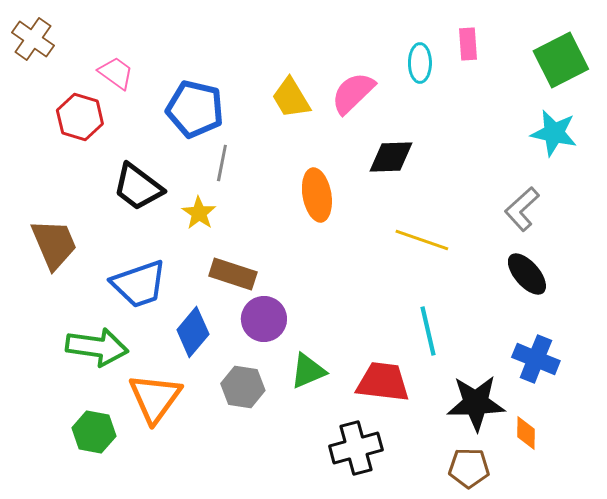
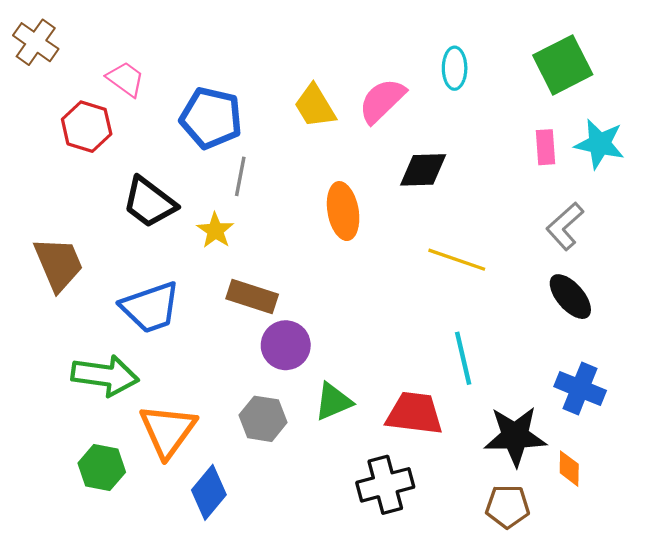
pink rectangle: (468, 44) -> (545, 147), moved
green square: (561, 60) -> (563, 65), moved
blue diamond: (193, 332) -> (209, 492), moved

